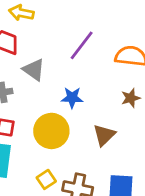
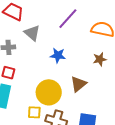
yellow circle: (51, 131) -> (49, 92), moved
yellow square: (46, 179) -> (34, 112), turned 32

